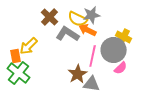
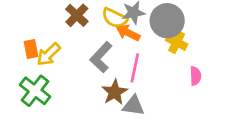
gray L-shape: (68, 34) -> (101, 57), moved, turned -80
gray circle: (114, 50) -> (167, 21), moved
orange rectangle: (16, 56) -> (31, 49), moved
pink semicircle: (121, 68) -> (195, 76), moved, turned -48

